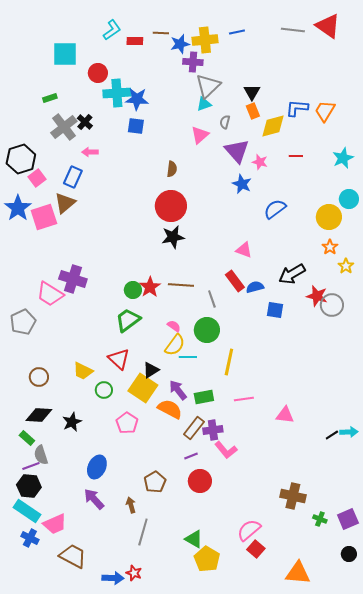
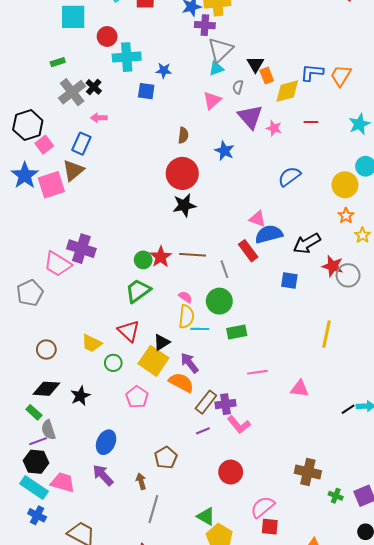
black triangle: (252, 92) -> (255, 64), moved
blue star: (137, 99) -> (164, 70), moved, size x0.7
blue star: (242, 184) -> (224, 151), moved
blue semicircle: (255, 287) -> (269, 234), moved, size x1.5
yellow semicircle: (175, 345) -> (186, 317), turned -30
yellow line: (229, 362) -> (326, 334), moved
green rectangle: (204, 397) -> (237, 332), moved
red circle: (200, 481) -> (231, 472), moved
pink trapezoid: (55, 524) -> (63, 482), moved, turned -140
red square: (256, 549) -> (270, 527), turned -36

